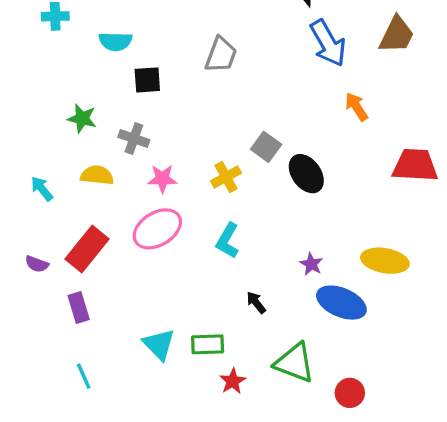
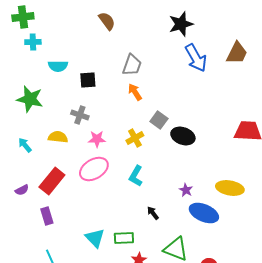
cyan semicircle: (115, 41) -> (58, 66), moved
orange arrow: (356, 107) -> (135, 92), moved
green star: (82, 118) -> (30, 99), moved, size x1.5
black ellipse: (306, 174) -> (183, 136), turned -35
purple semicircle: (37, 264) -> (22, 190), turned -48

